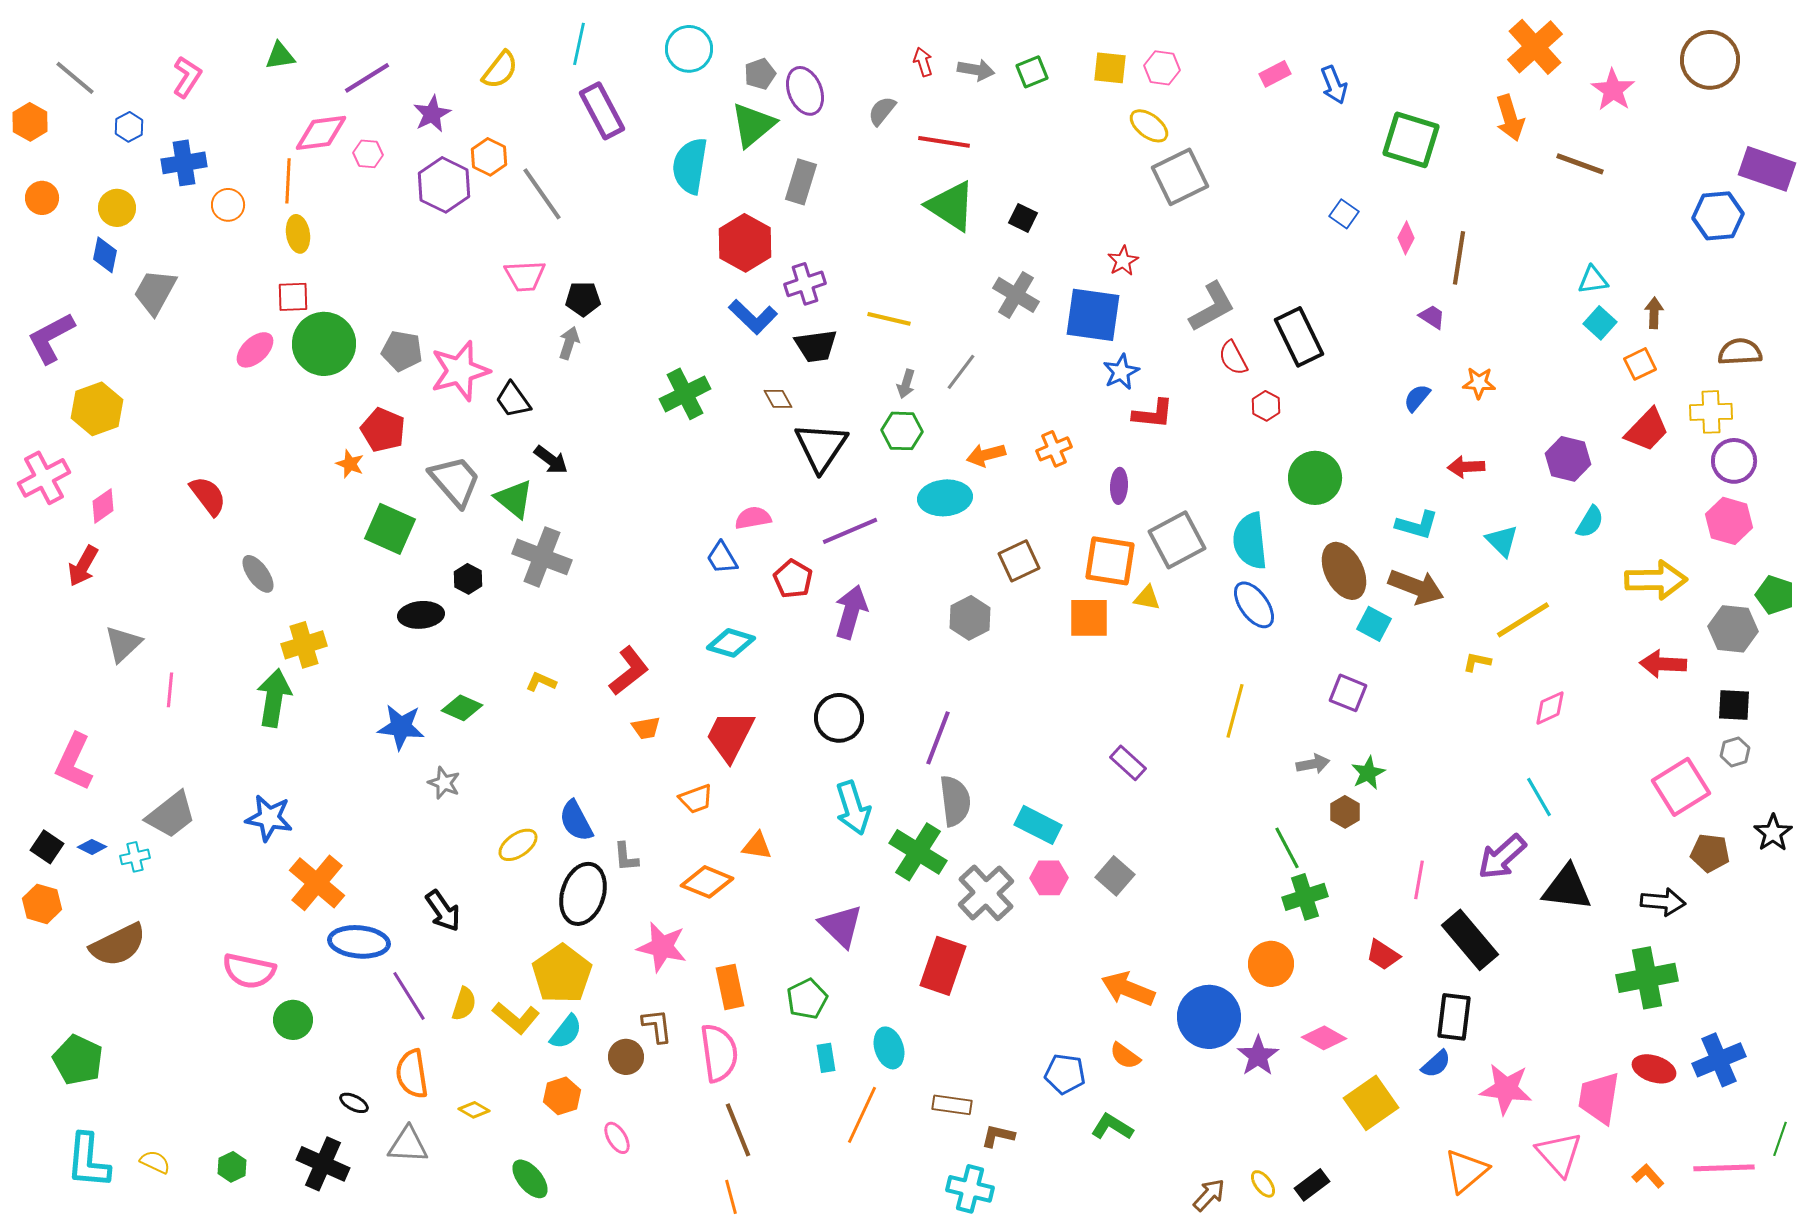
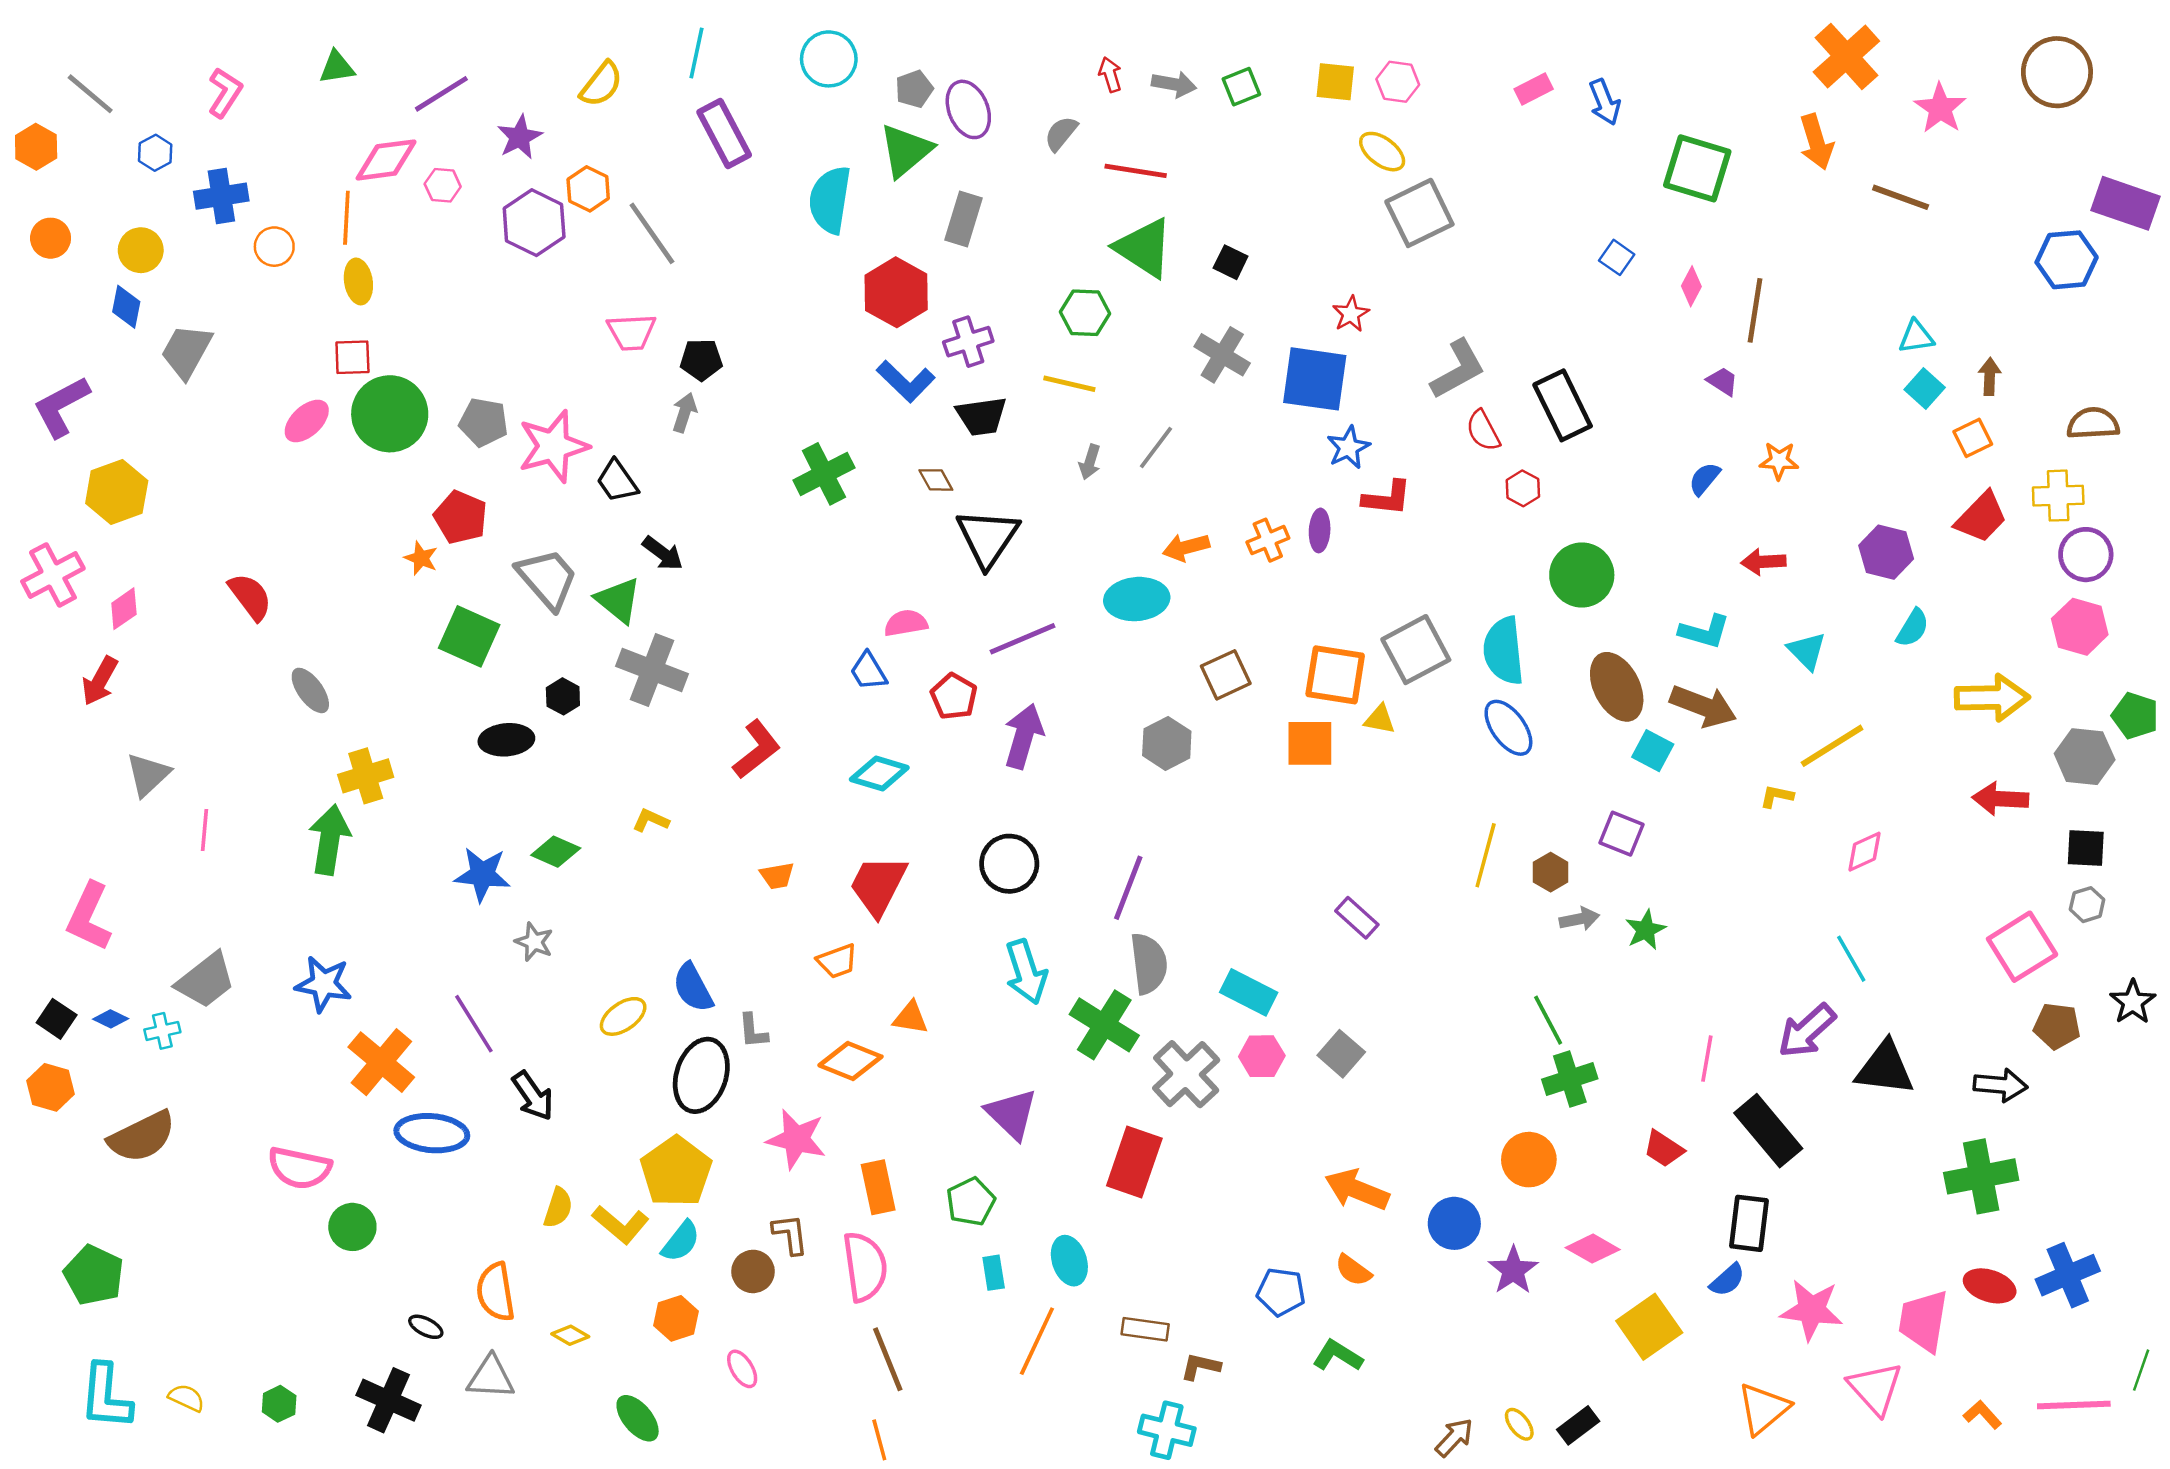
green hexagon: (902, 431) -> (1085, 313), moved
purple ellipse: (1119, 486) -> (1320, 530), moved
red L-shape: (629, 671) -> (757, 749), moved
brown hexagon: (1345, 812) -> (1551, 872), moved
purple line: (409, 996) -> (474, 1024), moved
blue circle: (1209, 1017) -> (1454, 1223), size x0.7

